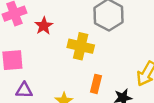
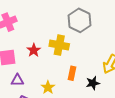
red star: (44, 26) -> (34, 50), moved

